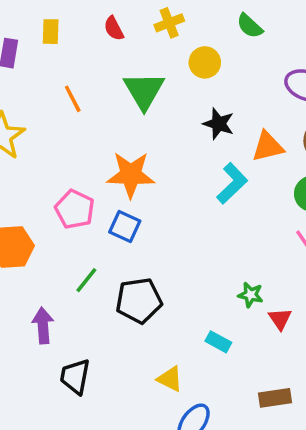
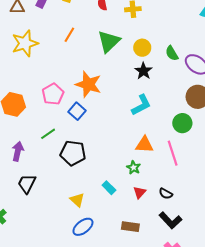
green semicircle: (250, 26) -> (172, 53), moved
yellow circle: (205, 62) -> (142, 48), moved
orange line: (73, 99) -> (69, 35), turned 42
orange triangle: (268, 146) -> (144, 145), moved
red triangle: (280, 319) -> (140, 192), moved

